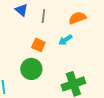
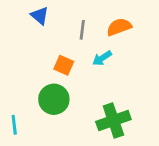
gray line: (43, 16) -> (82, 30), moved

